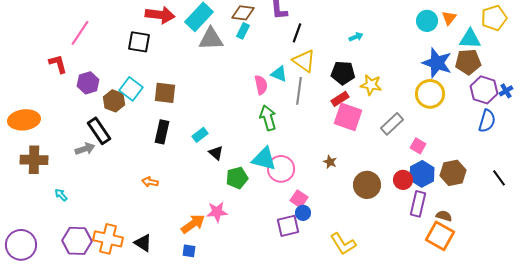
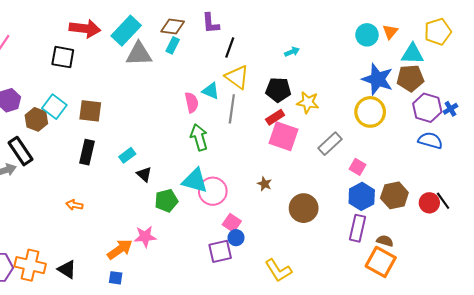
blue semicircle: (487, 121) -> (430, 140), turned -90
red circle: (403, 180) -> (429, 203), moved

